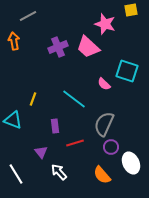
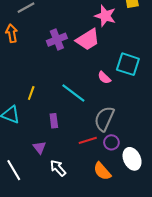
pink trapezoid: (88, 47) -> (88, 40), turned -75
red line: (75, 143) -> (88, 140), moved

